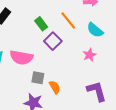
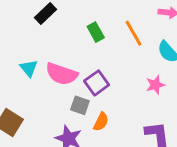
purple square: (53, 41) -> (97, 83), moved
orange semicircle: (55, 87) -> (101, 122), turned 48

